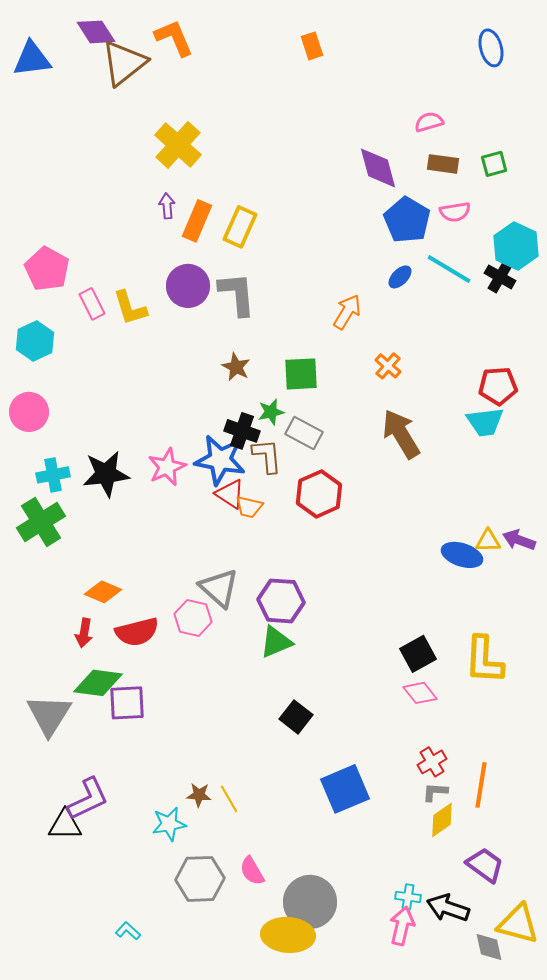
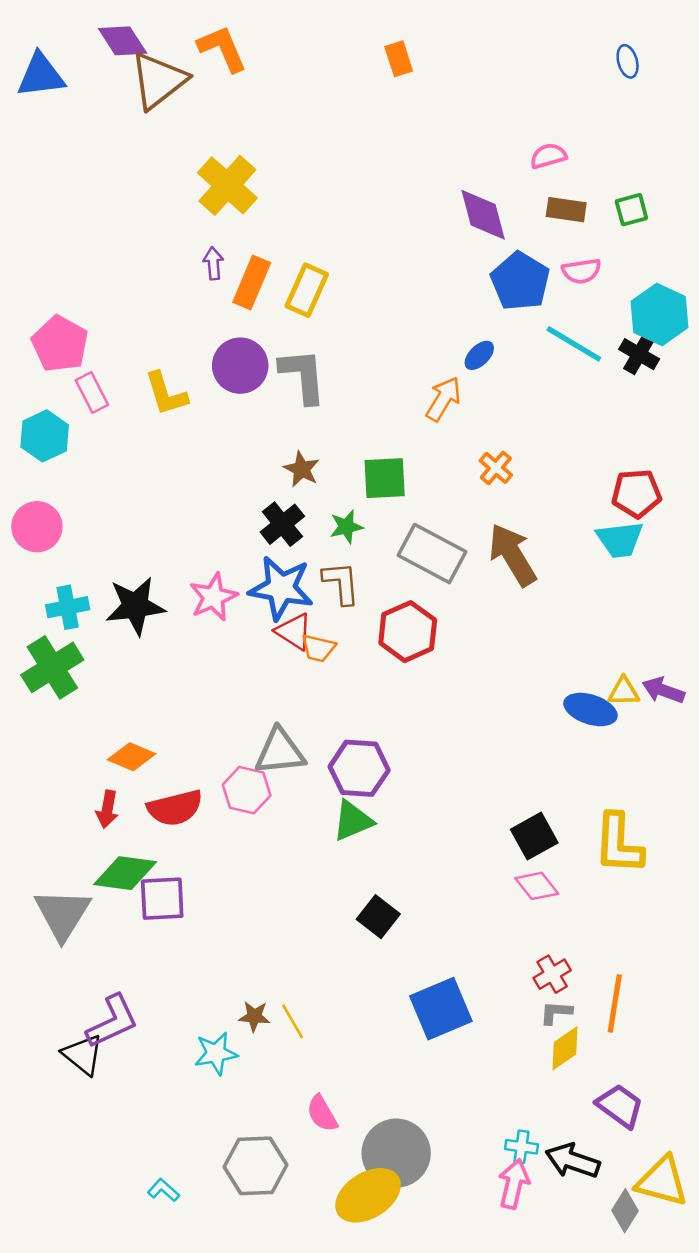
blue ellipse: (491, 48) -> (628, 61), size x0.7
blue ellipse: (400, 277) -> (479, 355), moved
pink rectangle: (92, 304) -> (92, 392), moved
black cross: (242, 431) -> (282, 524), moved, turned 32
gray rectangle: (304, 433) -> (432, 554), moved, size x1.4
gray triangle: (219, 588) -> (280, 752), turned -48
black triangle: (65, 825) -> (83, 1055), turned 39
gray hexagon: (200, 879) -> (256, 1166), moved
yellow ellipse: (288, 935) -> (368, 1195), turned -36
gray diamond: (489, 947) -> (625, 1211), turned 44

